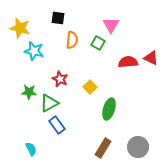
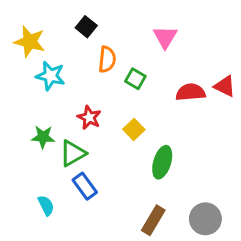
black square: (58, 18) -> (86, 27), turned 32
green square: (98, 43) -> (135, 79), moved
cyan semicircle: (31, 149) -> (46, 205), moved

